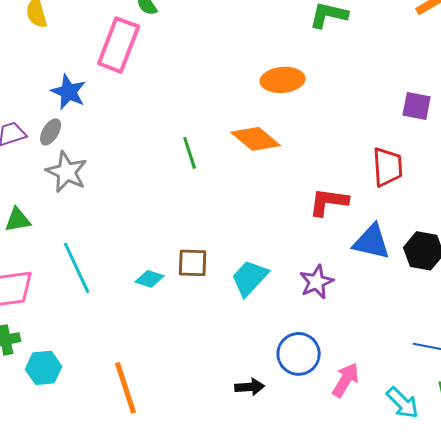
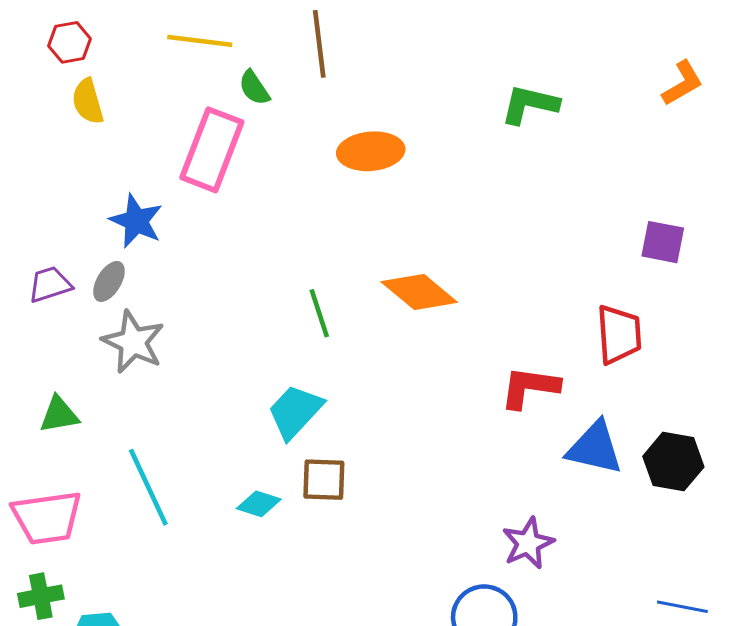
orange ellipse: (283, 80) -> (371, 151), moved
cyan trapezoid: (250, 278) -> (295, 412), moved
purple star: (317, 282) -> (528, 543), moved

